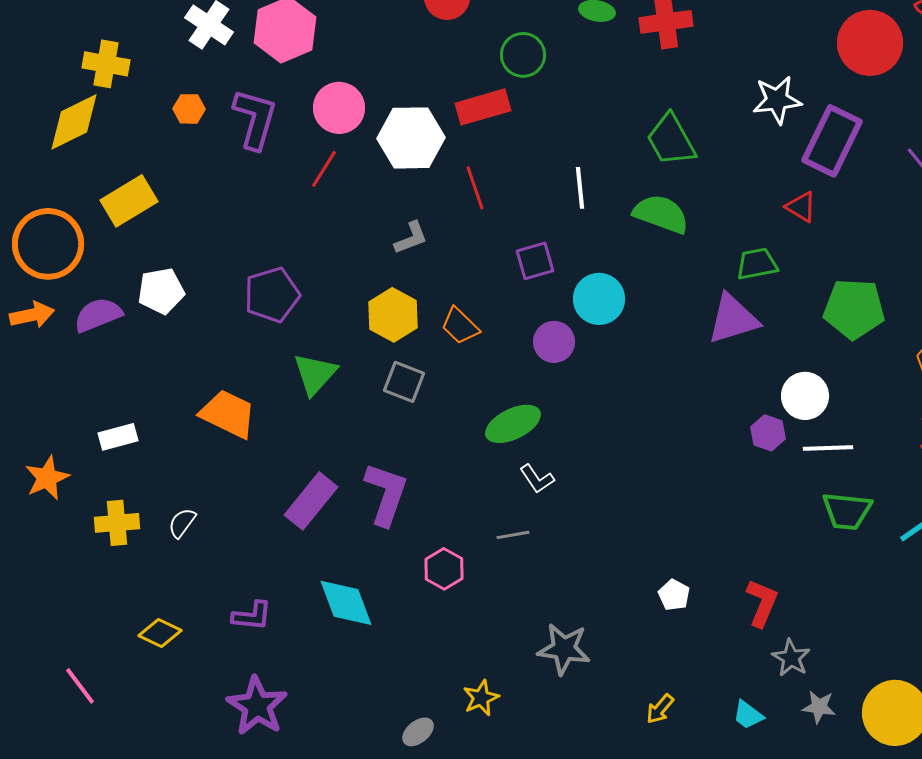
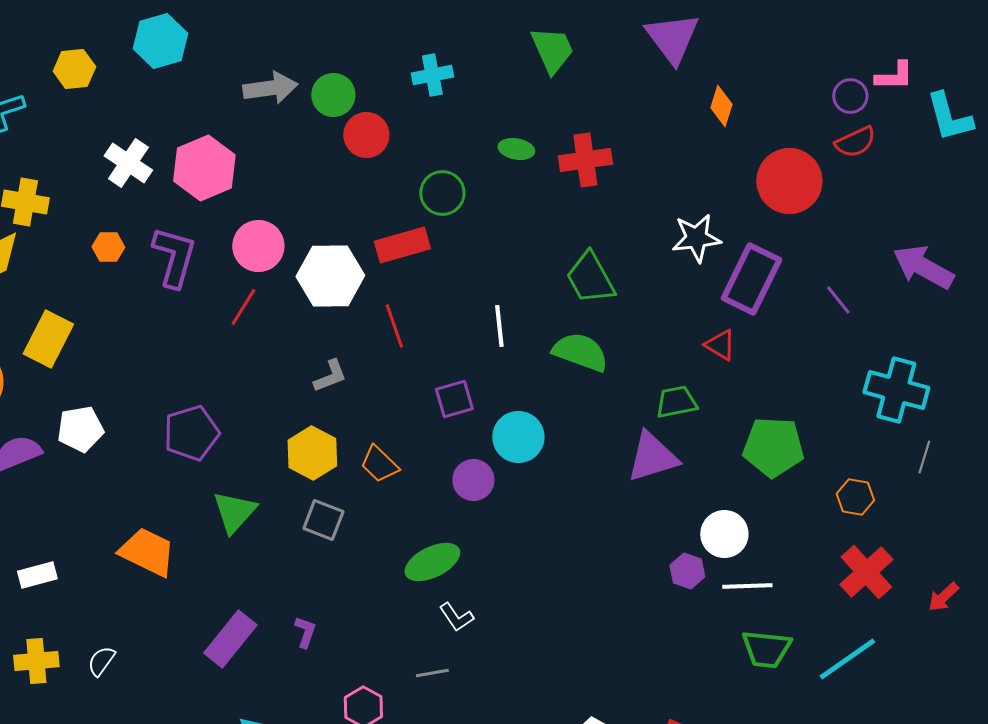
yellow rectangle: (129, 201) -> (48, 339), turned -32
purple L-shape: (386, 494) -> (305, 632), size x0.5

